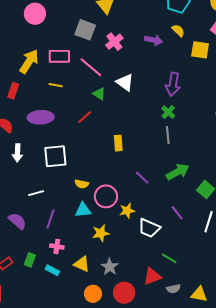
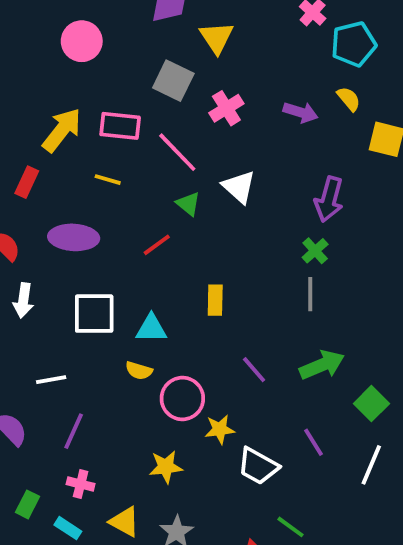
cyan triangle: (83, 210) -> (151, 328), moved

